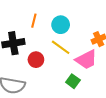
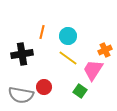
red circle: (36, 60) -> (44, 87), moved
pink trapezoid: (86, 60) -> (93, 70), turned 150

